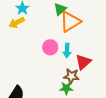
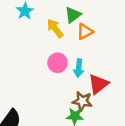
orange triangle: (70, 22) -> (85, 32), size x0.6
yellow arrow: (17, 23) -> (55, 28), moved, turned 77

